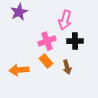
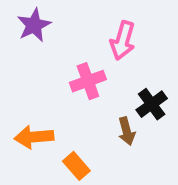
black cross: (75, 41) -> (152, 104), moved, turned -35
orange rectangle: (46, 61) -> (76, 166), moved

